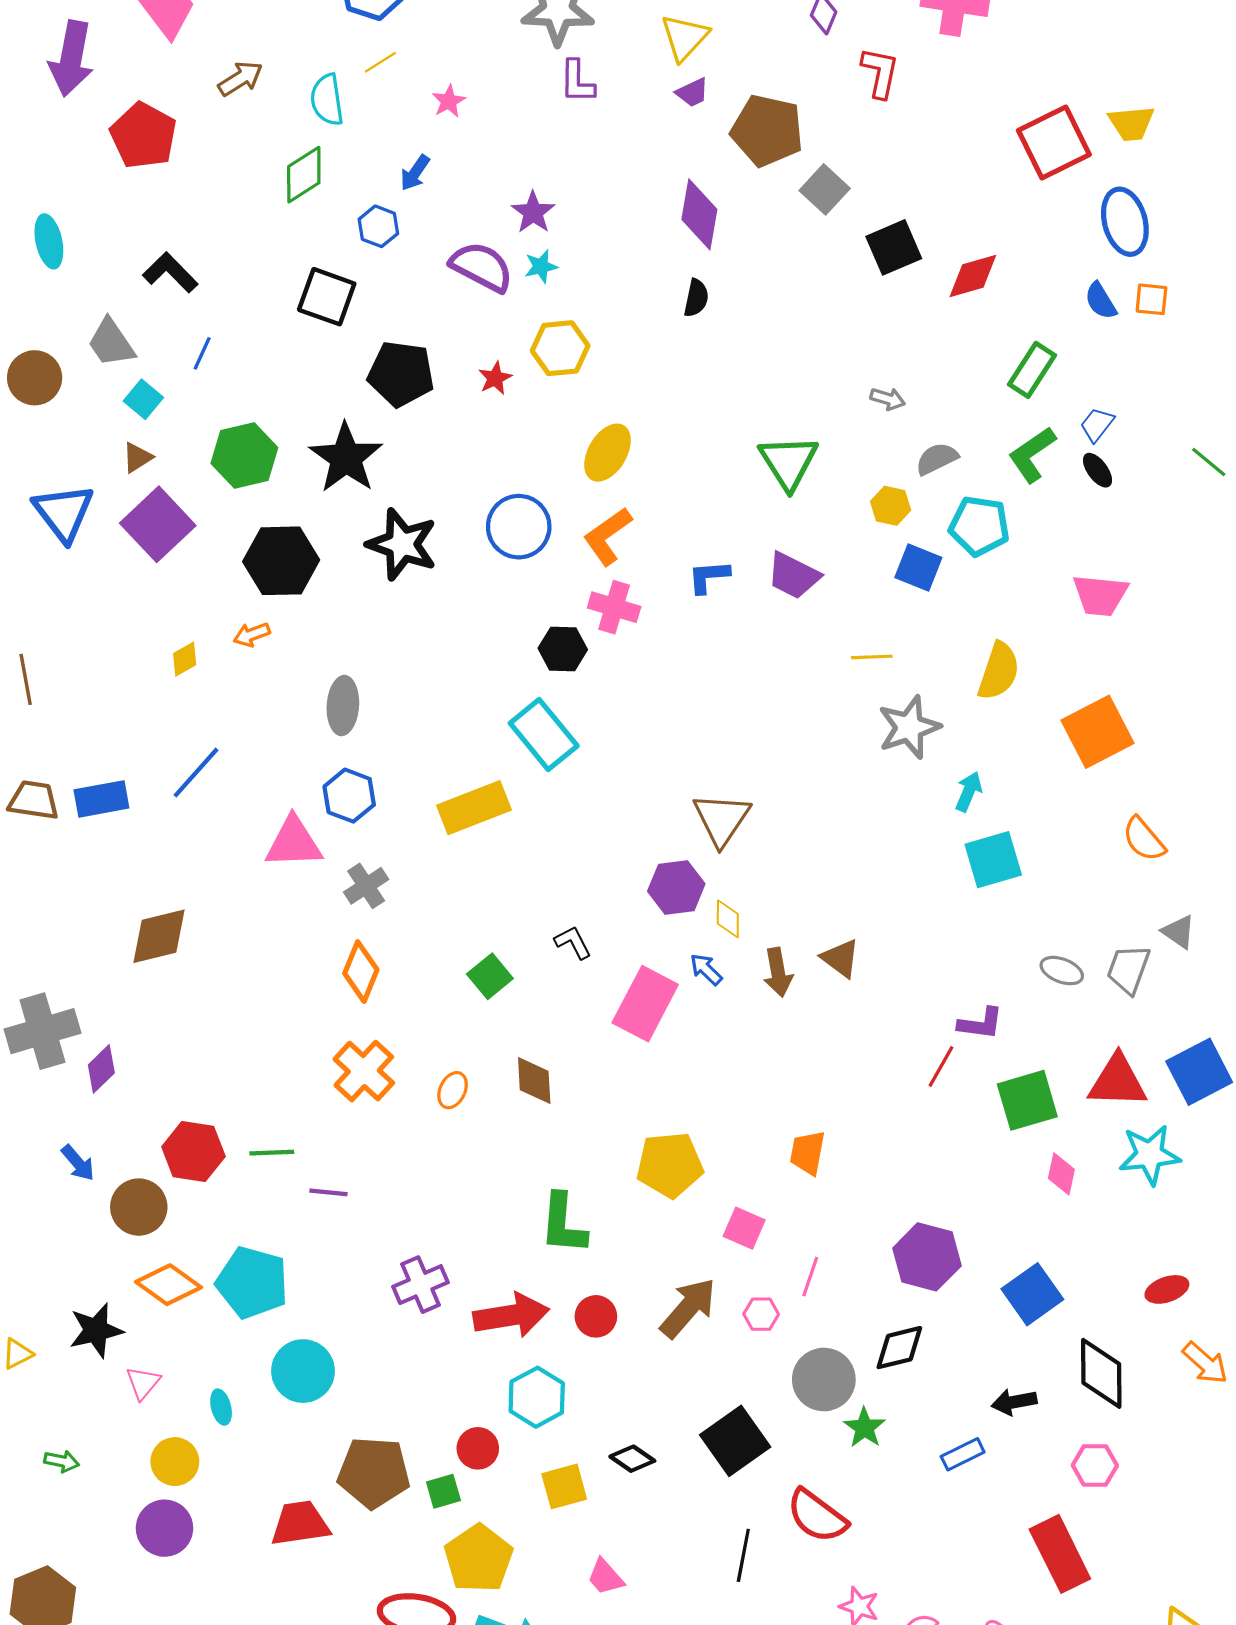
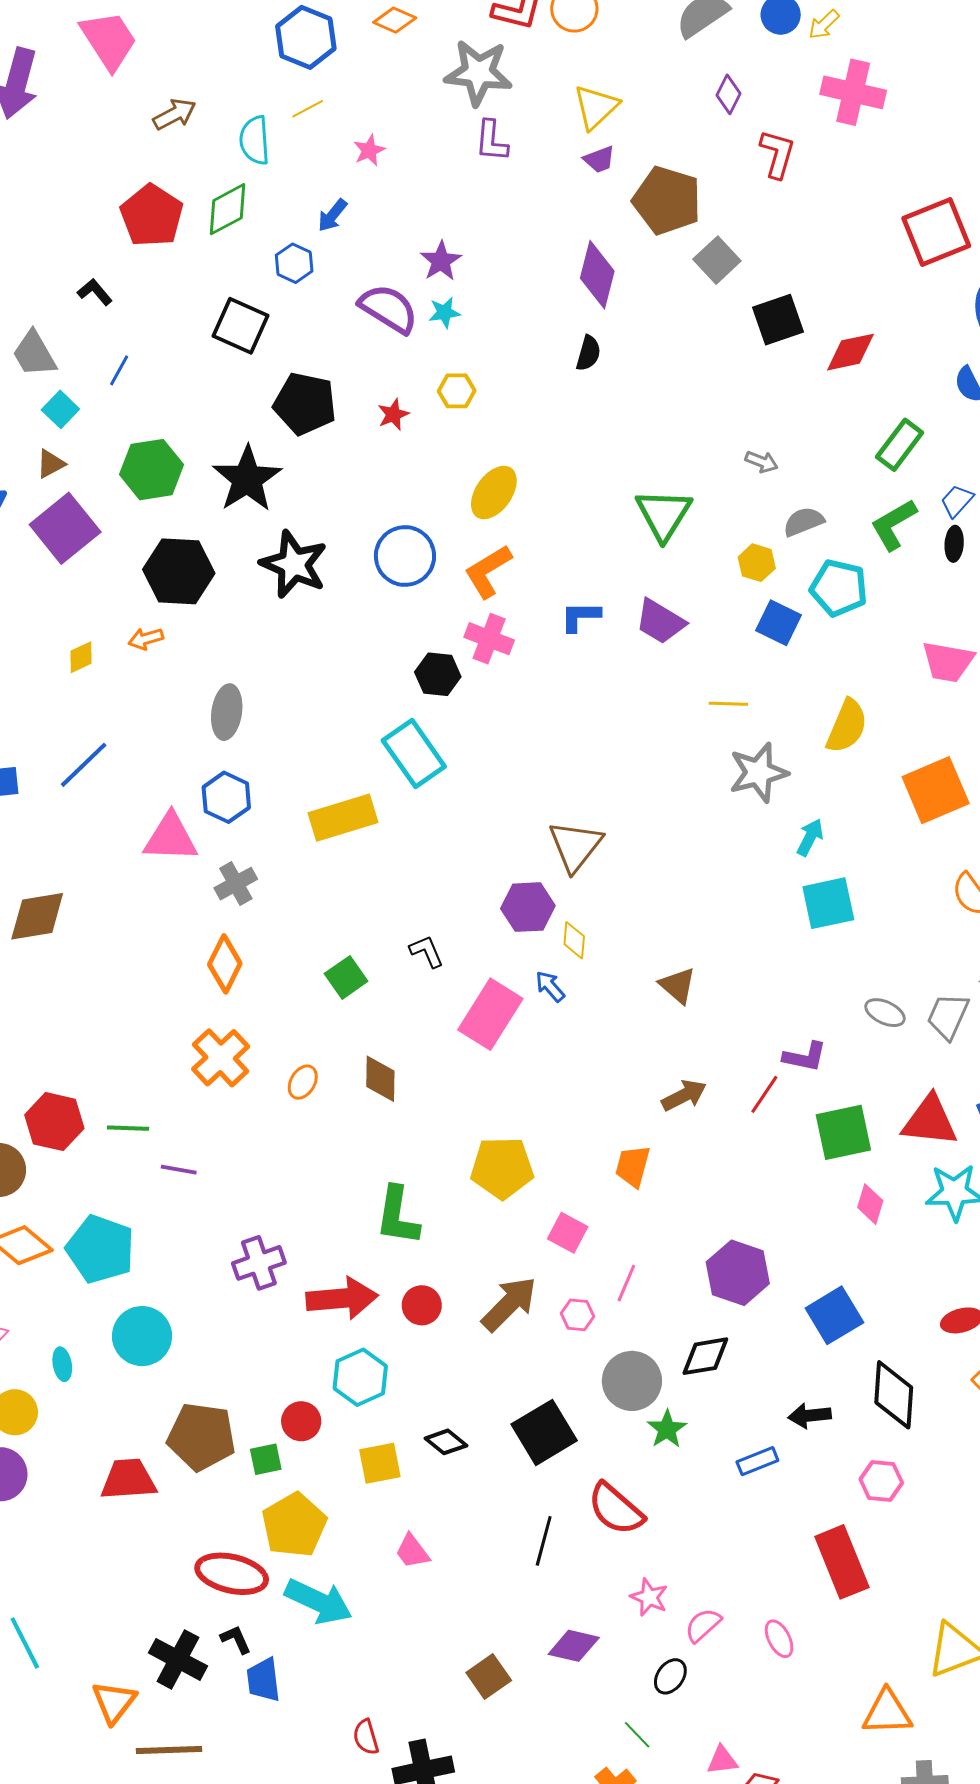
red pentagon: (143, 136) -> (152, 216), moved
black L-shape: (170, 273) -> (95, 292), size x0.7
yellow hexagon: (560, 348) -> (457, 391), size x0.7
black ellipse: (1098, 470) -> (954, 544), turned 36
brown arrow: (778, 972) -> (684, 1095), moved, turned -111

